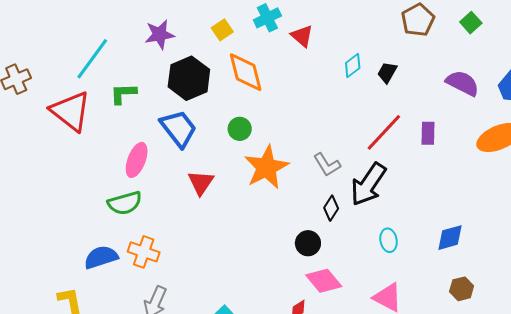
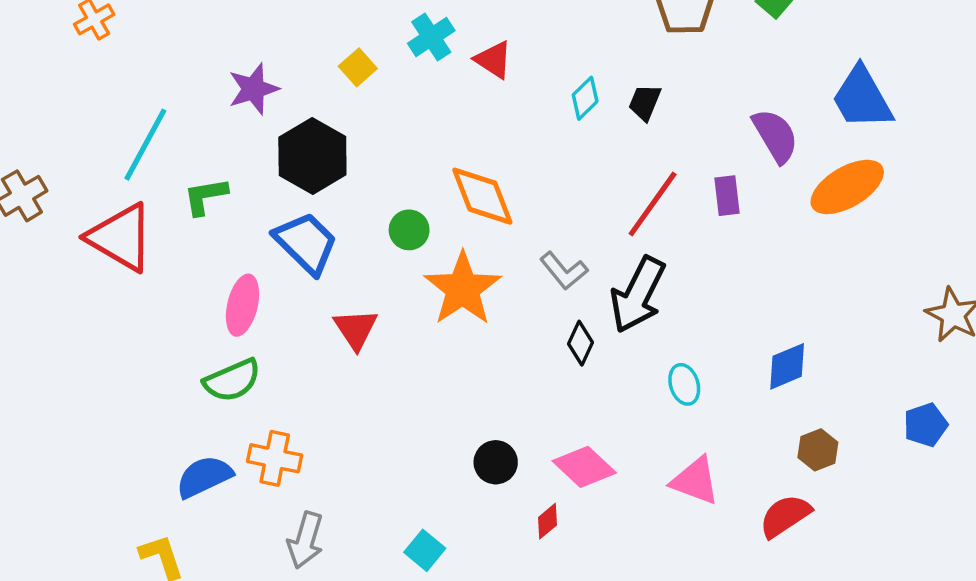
orange diamond: (246, 72) -> (482, 196), moved
purple semicircle: (463, 83) -> (775, 136), moved, turned 40
black circle: (308, 243) -> (496, 462), moved

